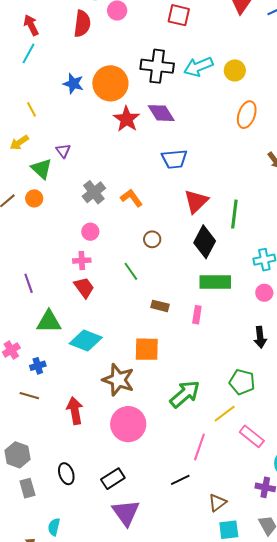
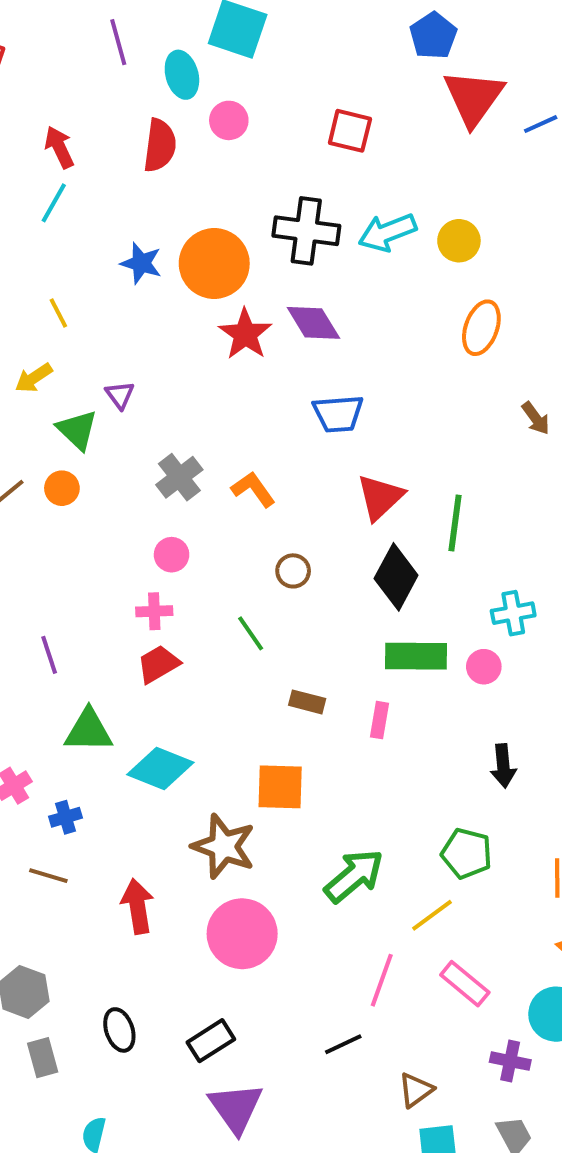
red trapezoid: (84, 287) -> (158, 664), turned -85
pink circle: (264, 293) -> (484, 667), moved
pink rectangle: (252, 436) -> (465, 984), moved

